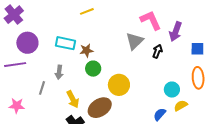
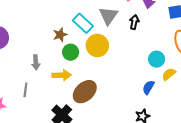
cyan rectangle: (65, 43) -> (83, 23), moved, turned 42
yellow circle: (119, 85) -> (97, 45), moved
gray line: (42, 88) -> (25, 90), moved
yellow arrow: (73, 99) -> (62, 75), moved, turned -54

